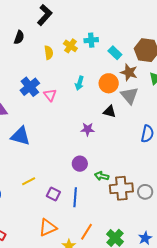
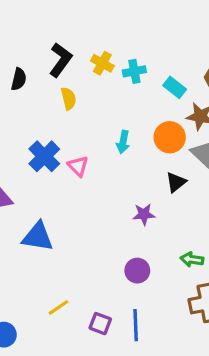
black L-shape: (45, 15) -> (61, 60), moved
yellow cross: (70, 46) -> (102, 63), moved
black triangle: (110, 112) -> (176, 182), turned -48
green arrow: (102, 176) -> (192, 259), moved

